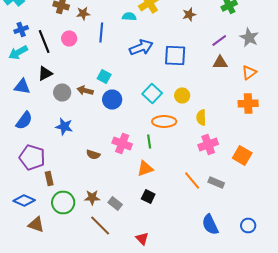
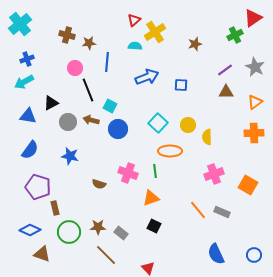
black line: (44, 42) -> (88, 90), moved
blue square: (175, 56) -> (181, 85), size x0.6
yellow semicircle: (201, 118) -> (207, 137), moved

